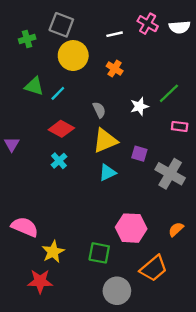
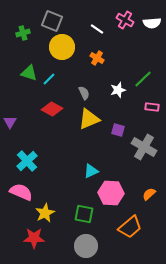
white line: (115, 34) -> (97, 29), turned 48
cyan cross: (59, 161) -> (27, 161), moved, size x1.5
cyan triangle: (107, 173) -> (91, 171), moved
gray circle: (117, 291) -> (86, 246), moved

